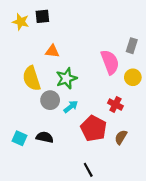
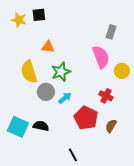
gray rectangle: (132, 46) -> (111, 32), moved
cyan square: (20, 138) -> (18, 127), size x1.5
black line: (88, 170) -> (73, 155), moved

